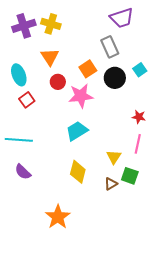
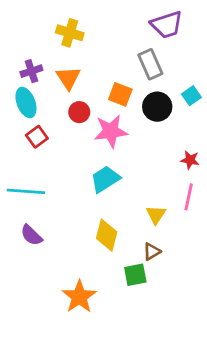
purple cross: (24, 26) -> (31, 71), moved, size x0.7
orange square: (88, 69) -> (120, 94), turned -36
green square: (130, 176) -> (135, 275), moved, turned -30

